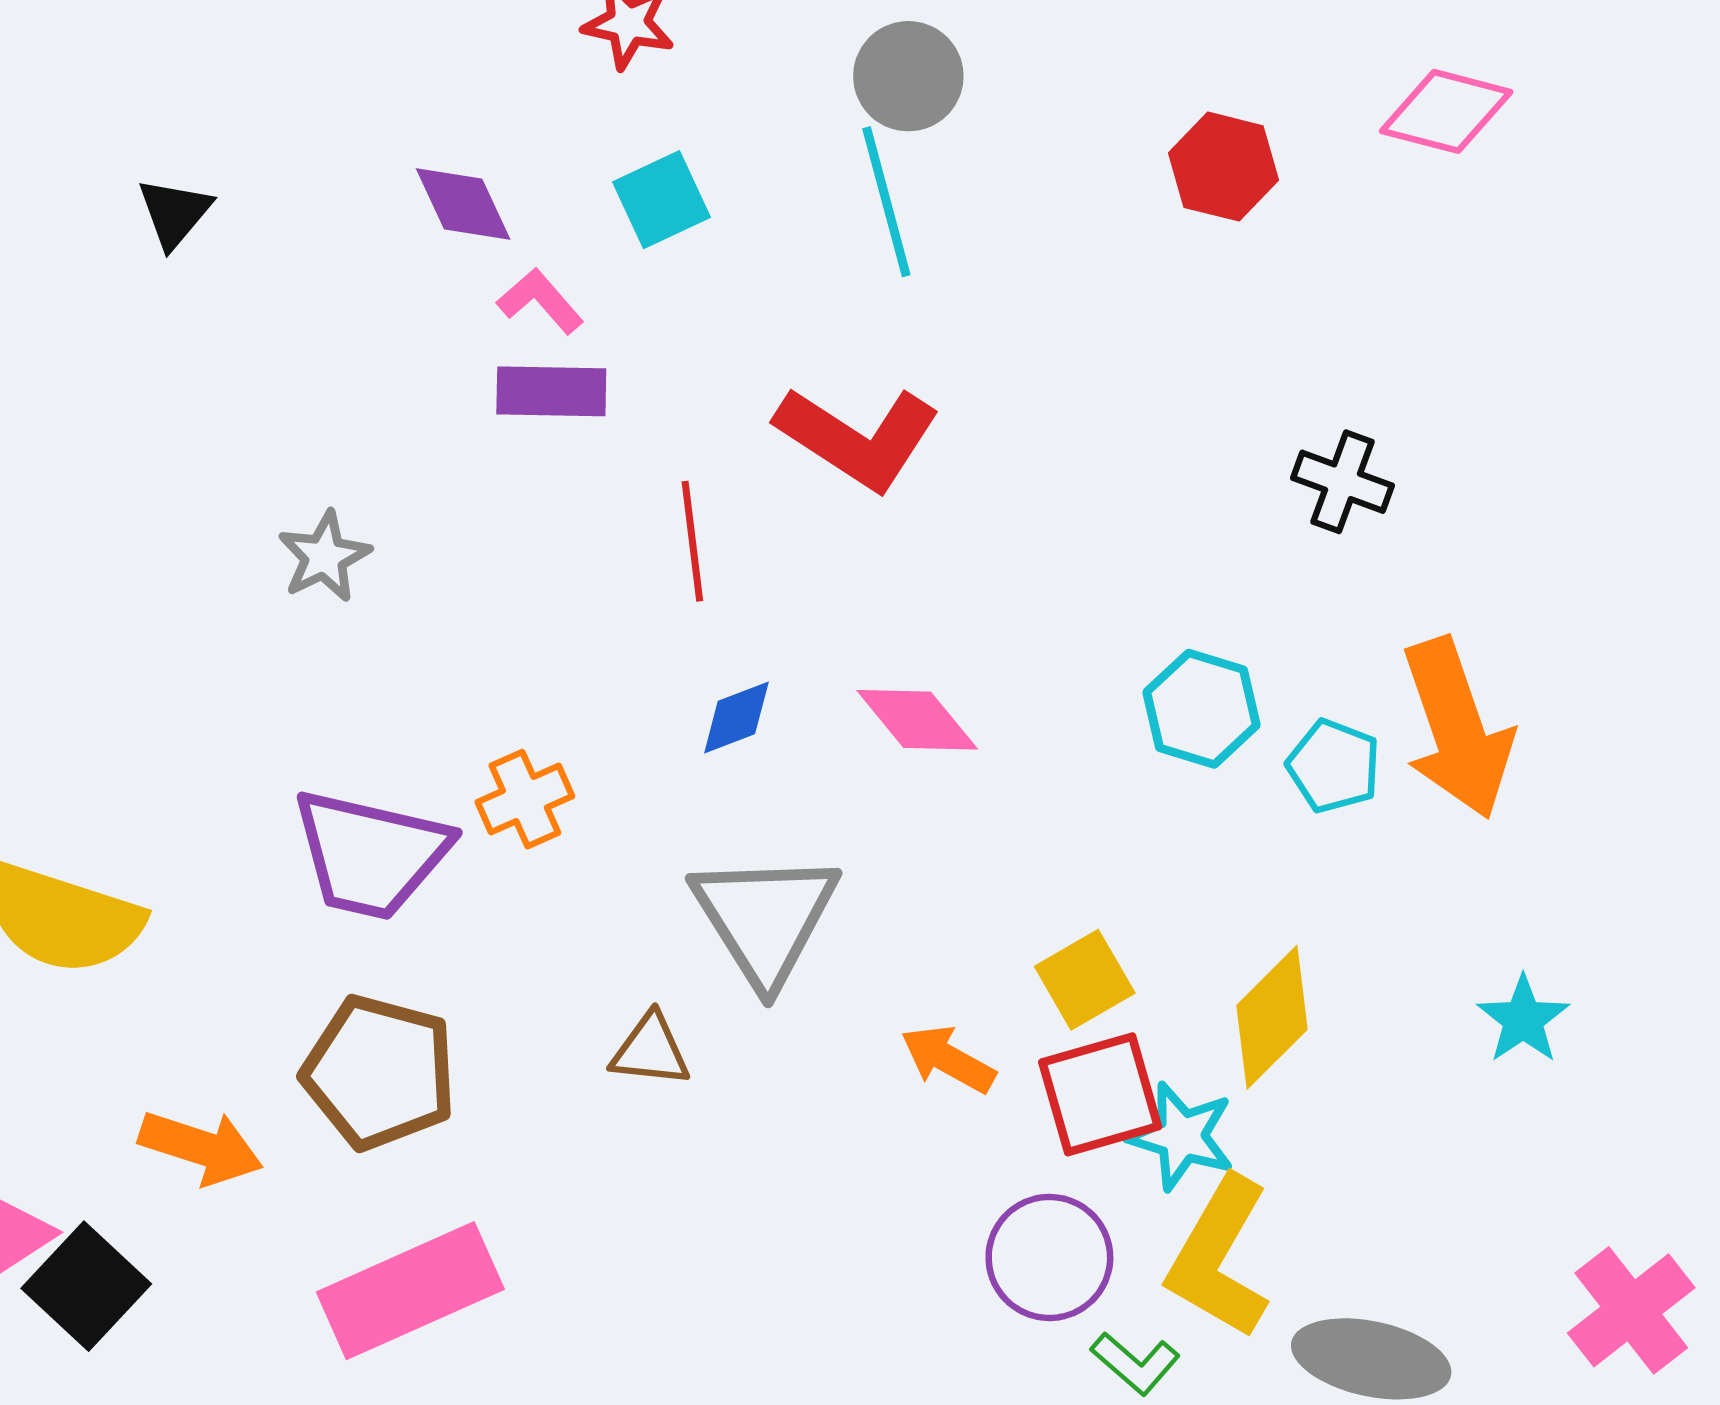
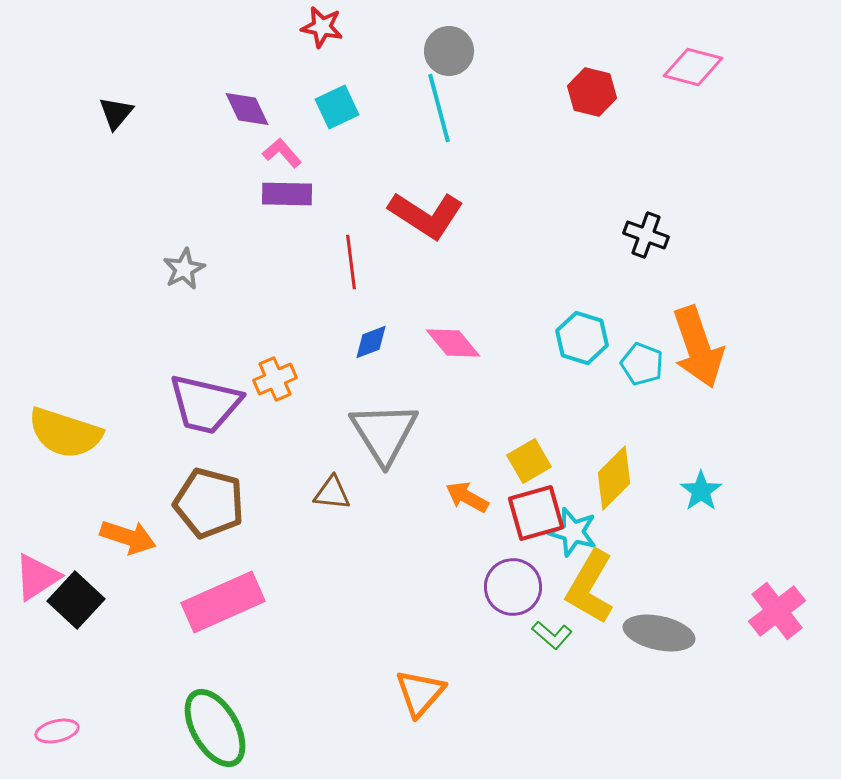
cyan star: (1523, 1019) -> (701, 491), moved

